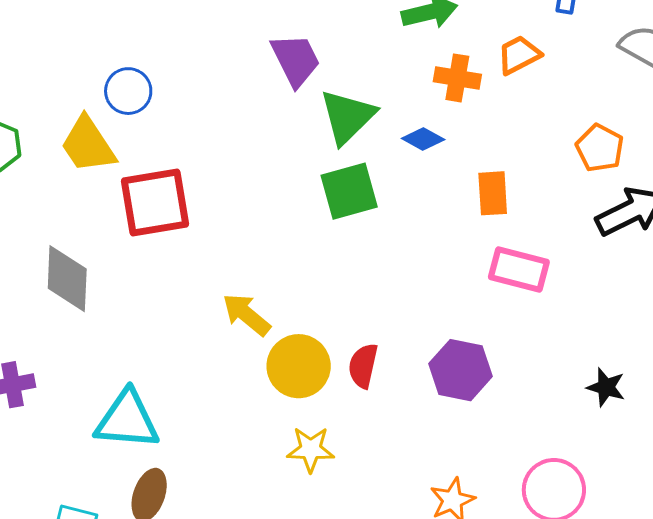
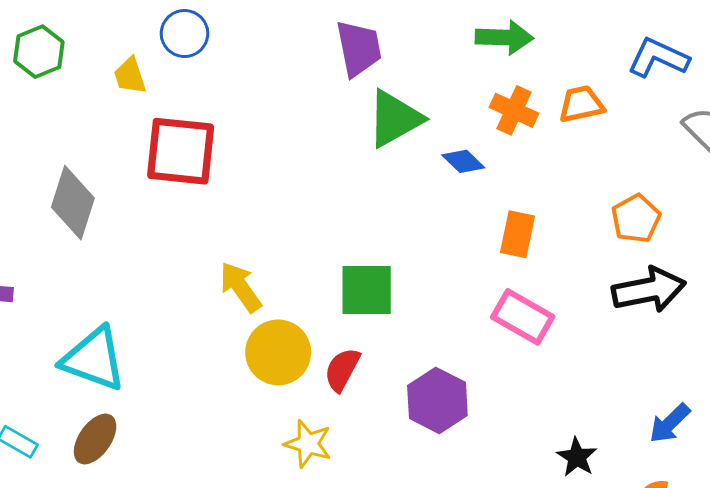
yellow trapezoid: (88, 145) -> (130, 76), size x0.6
green square: (349, 191) -> (367, 290), moved
yellow star: (311, 449) -> (308, 444), moved

